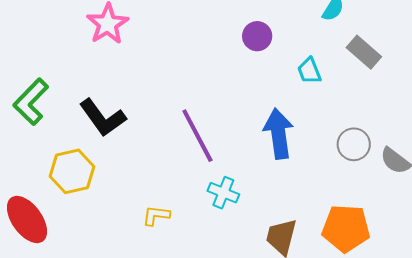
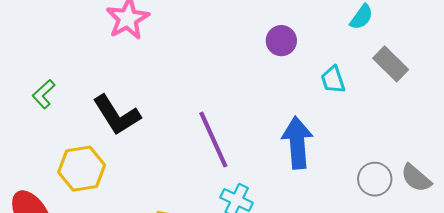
green L-shape: (31, 102) -> (44, 94), size x0.6
gray circle: (354, 144) -> (375, 179), moved

